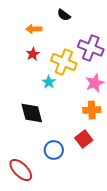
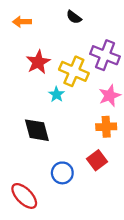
orange arrow: (34, 29) -> (22, 22), moved
red star: (33, 54) -> (38, 62), size x1.5

